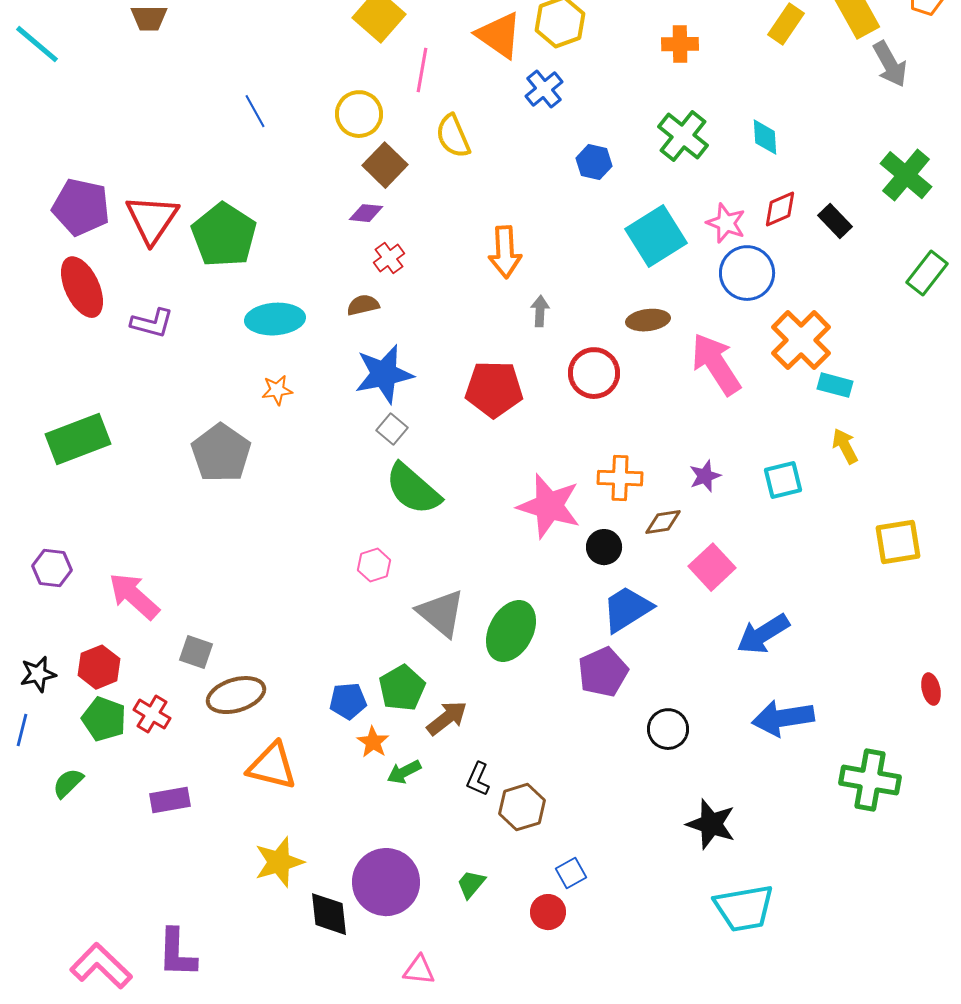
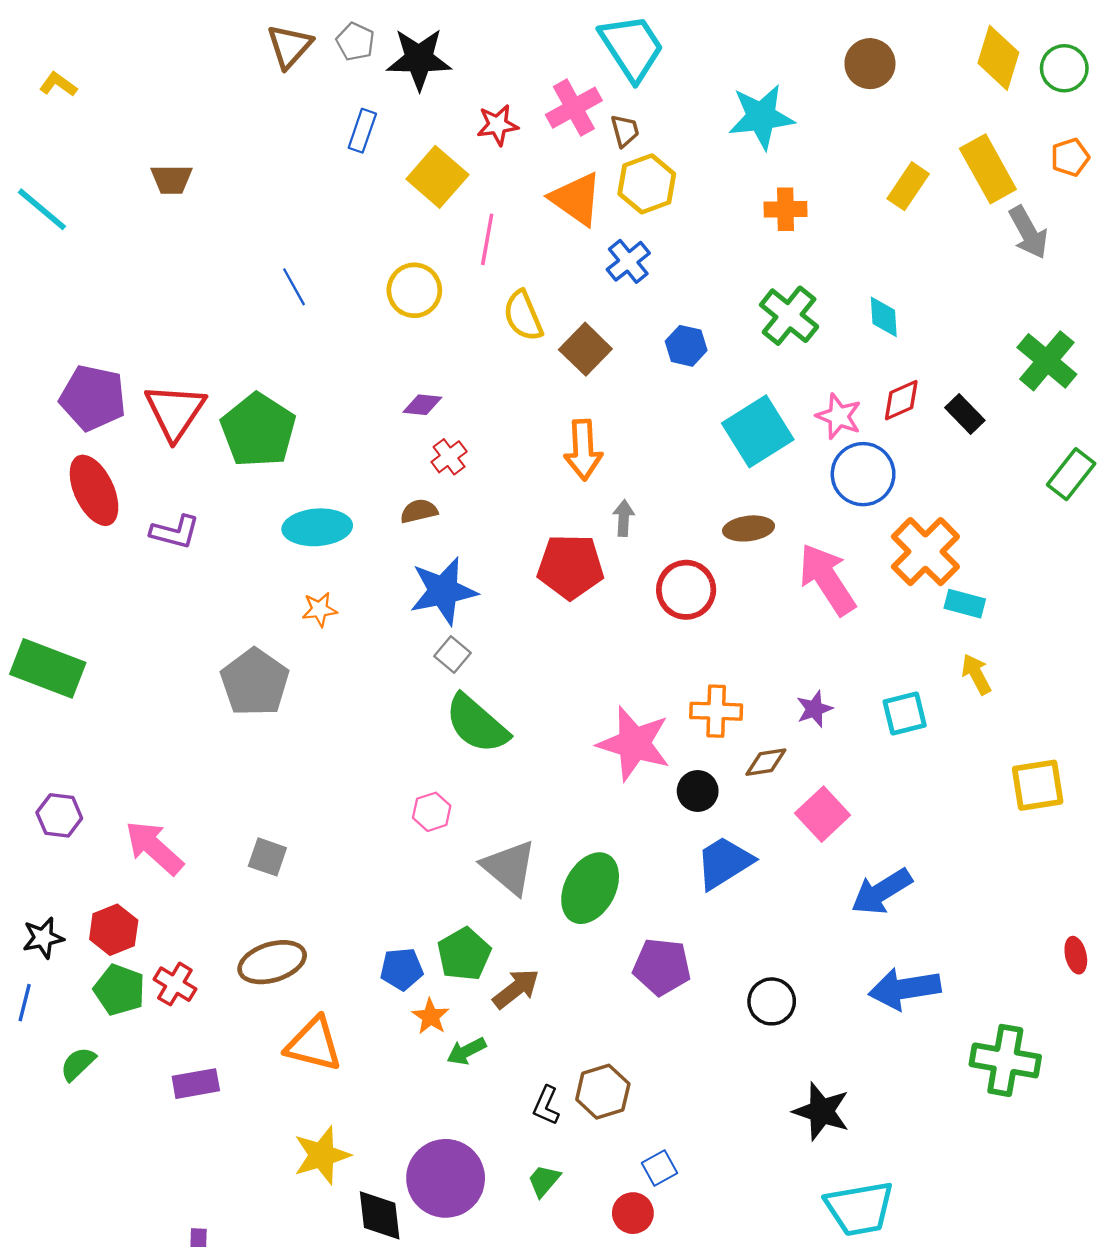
brown square: (385, 165) -> (585, 349), moved
red pentagon: (494, 389) -> (570, 567), moved
green rectangle: (78, 439) -> (48, 668), moved, turned 42
gray square: (196, 652) -> (267, 857), moved
purple pentagon: (603, 672) -> (662, 967), moved, turned 30
black L-shape: (478, 779) -> (546, 1106), moved

